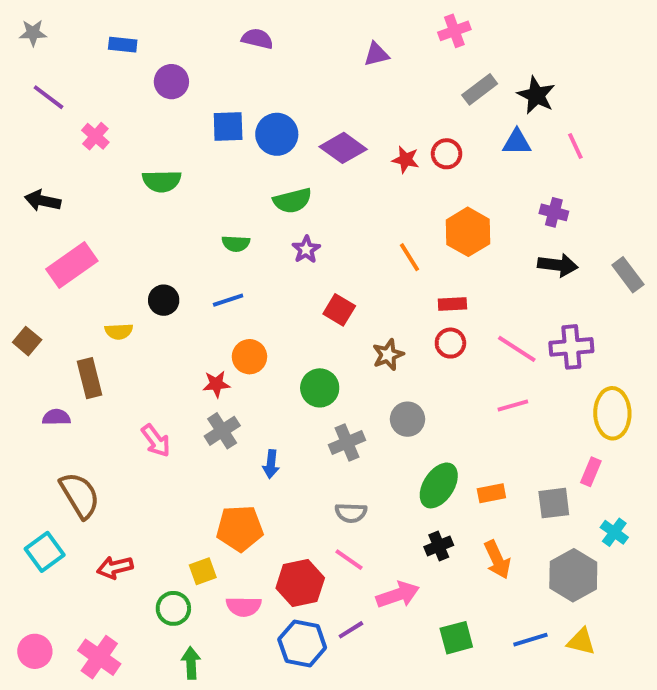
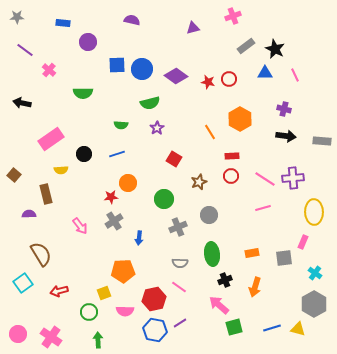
pink rectangle: (72, 265) -> (51, 139), moved
gray rectangle: (628, 275) -> (322, 141), turned -48
green ellipse: (439, 485) -> (212, 254), moved, turned -40
orange arrow: (497, 560) -> (255, 287), turned 42
gray hexagon: (573, 575) -> (314, 304), moved
pink arrow: (398, 595) -> (219, 305), moved, turned -120

